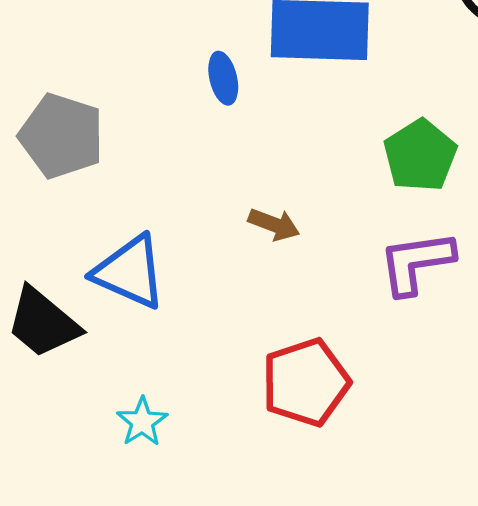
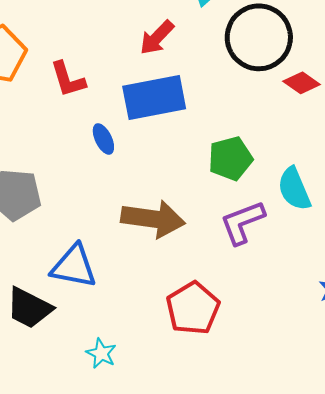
green pentagon: (420, 155) -> (230, 158), turned 30
brown arrow: (274, 224) -> (153, 219), size x2.0

